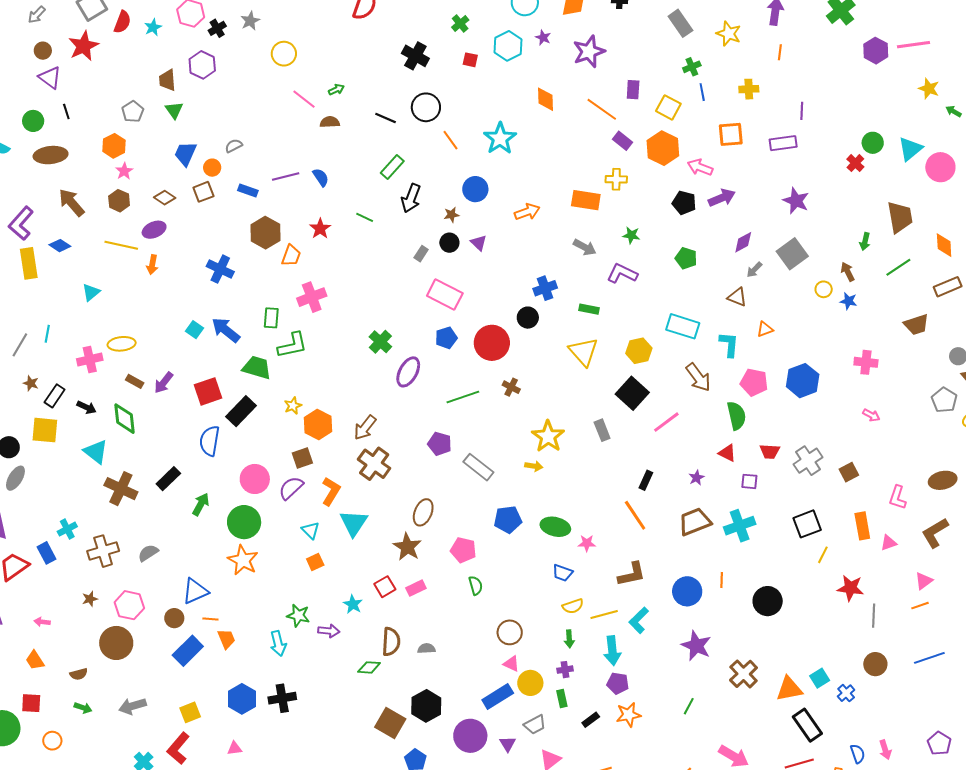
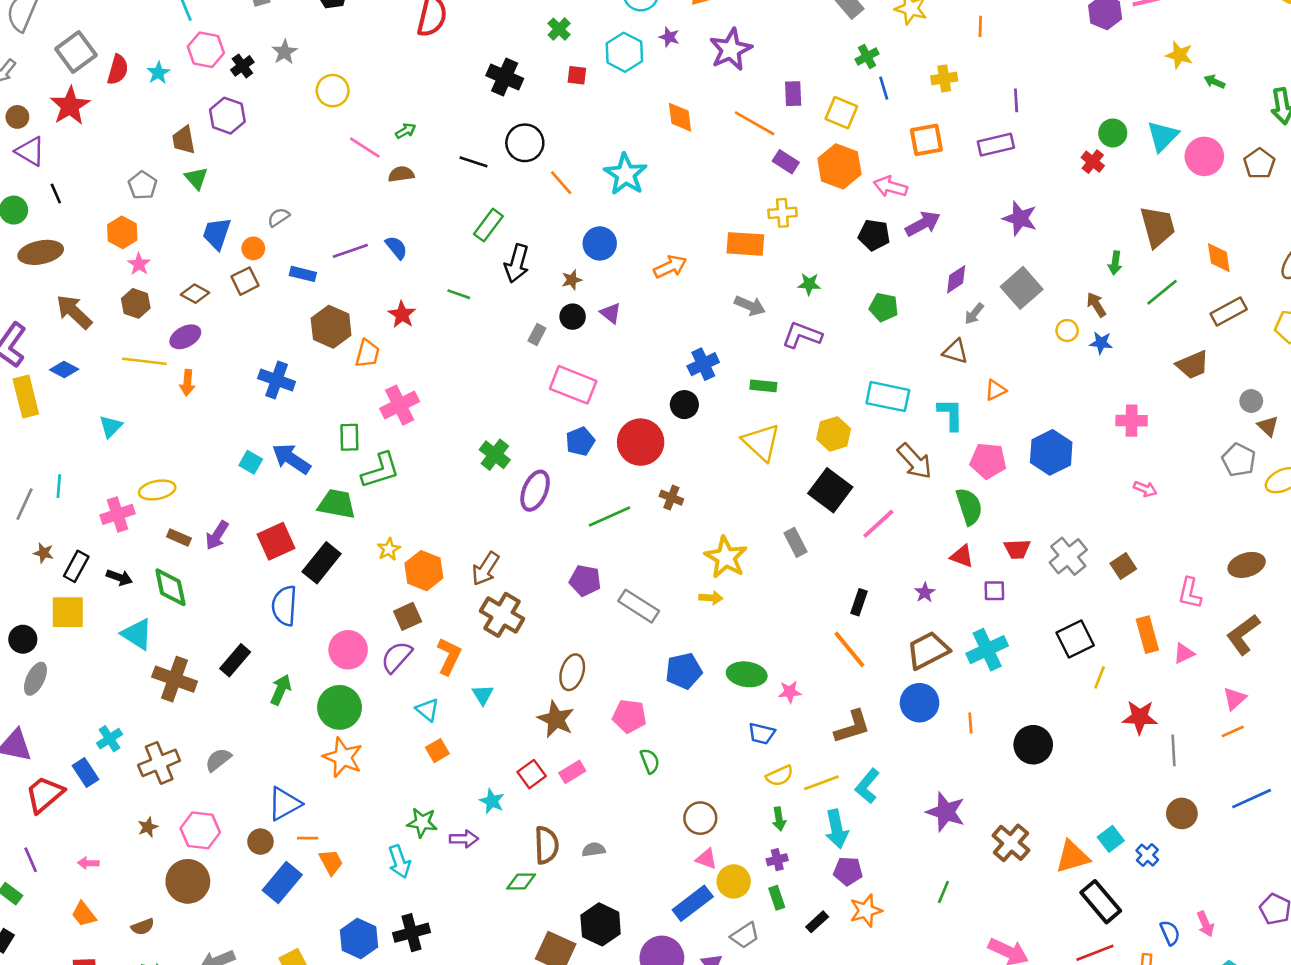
cyan triangle: (354, 523) -> (483, 695), size x0.6
blue circle: (687, 591) -> (920, 703), moved

